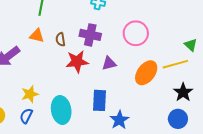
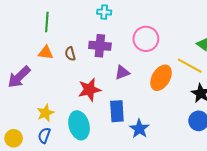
red star: (77, 62) -> (89, 90), moved
yellow line: (175, 64) -> (190, 66), turned 50

